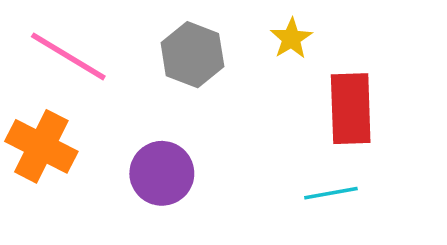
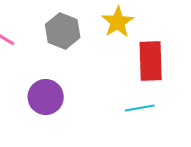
yellow star: (291, 38) -> (118, 22), size x1.4

